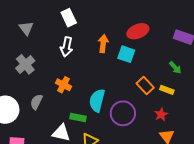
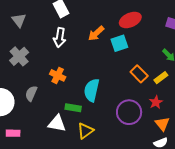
orange arrow: (103, 44) -> (96, 33), turned -138
cyan square: (126, 54) -> (119, 43), turned -36
yellow rectangle: (167, 90) -> (161, 78), turned -56
purple circle: (123, 113) -> (129, 112), moved

